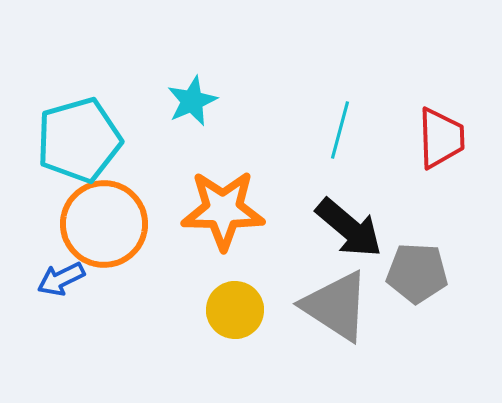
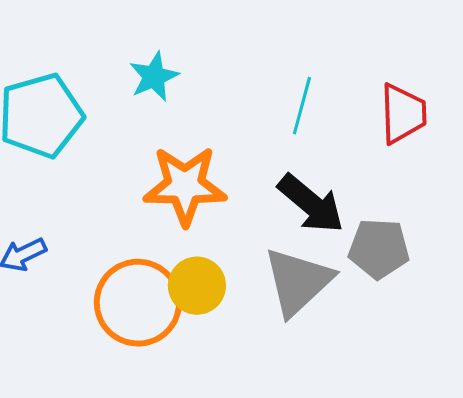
orange circle: (104, 224) -> (138, 303), moved
gray triangle: (336, 306) -> (298, 282), turned 44

